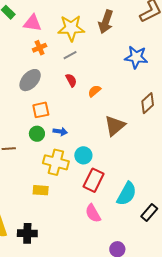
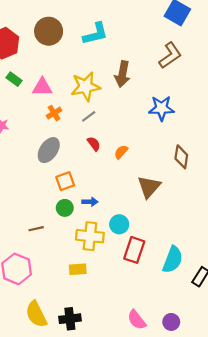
brown diamond: (148, 103) -> (181, 157), turned -30
pink semicircle: (93, 213) -> (137, 320), moved

